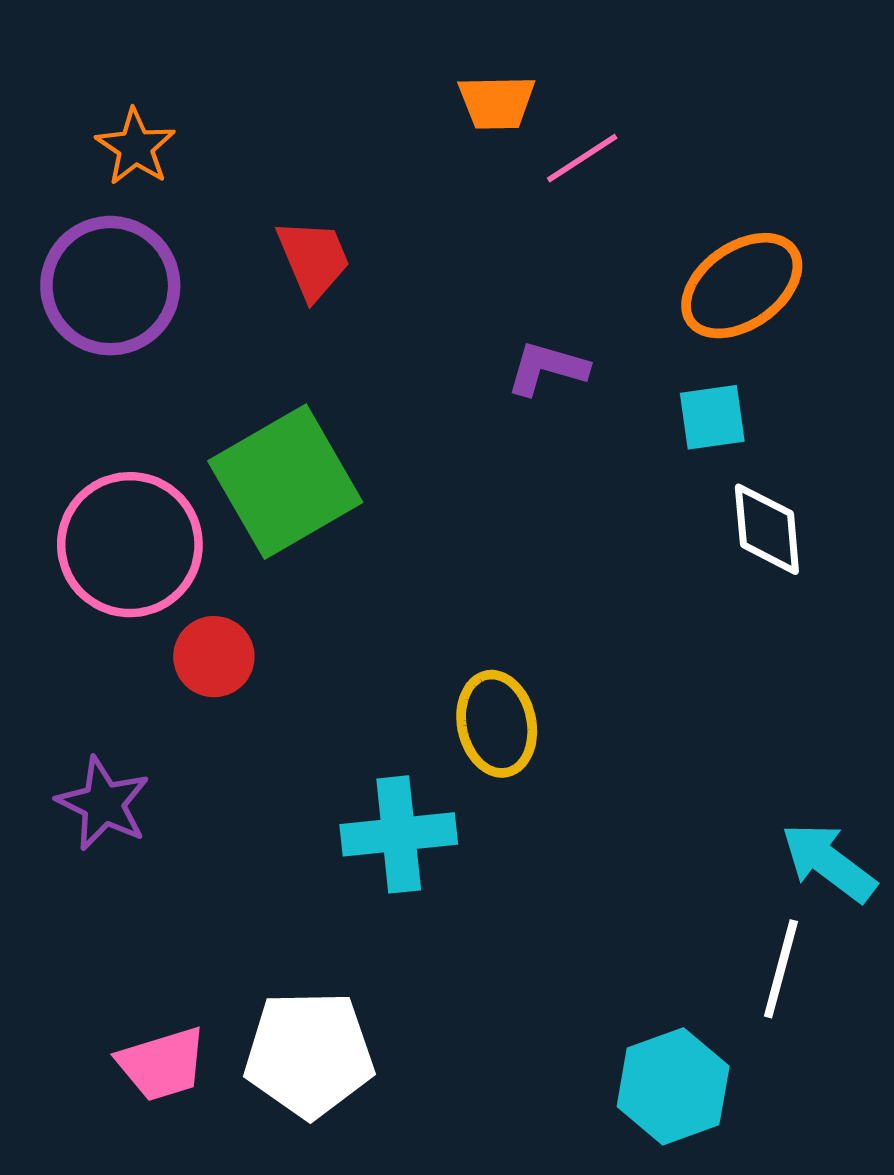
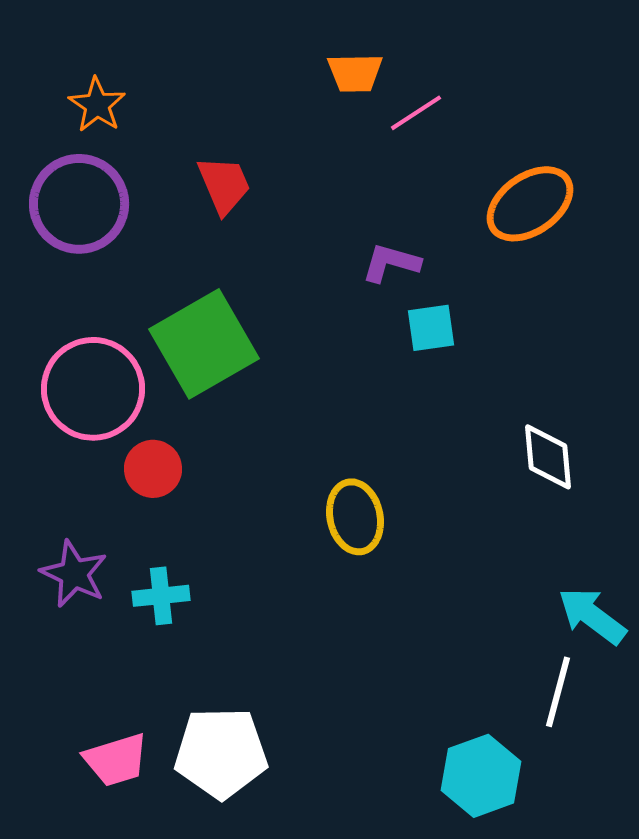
cyan square: (712, 417) -> (431, 328), moved
white diamond: (767, 529) -> (548, 457), moved
cyan cross: (399, 834) -> (161, 596), moved, size x0.7

